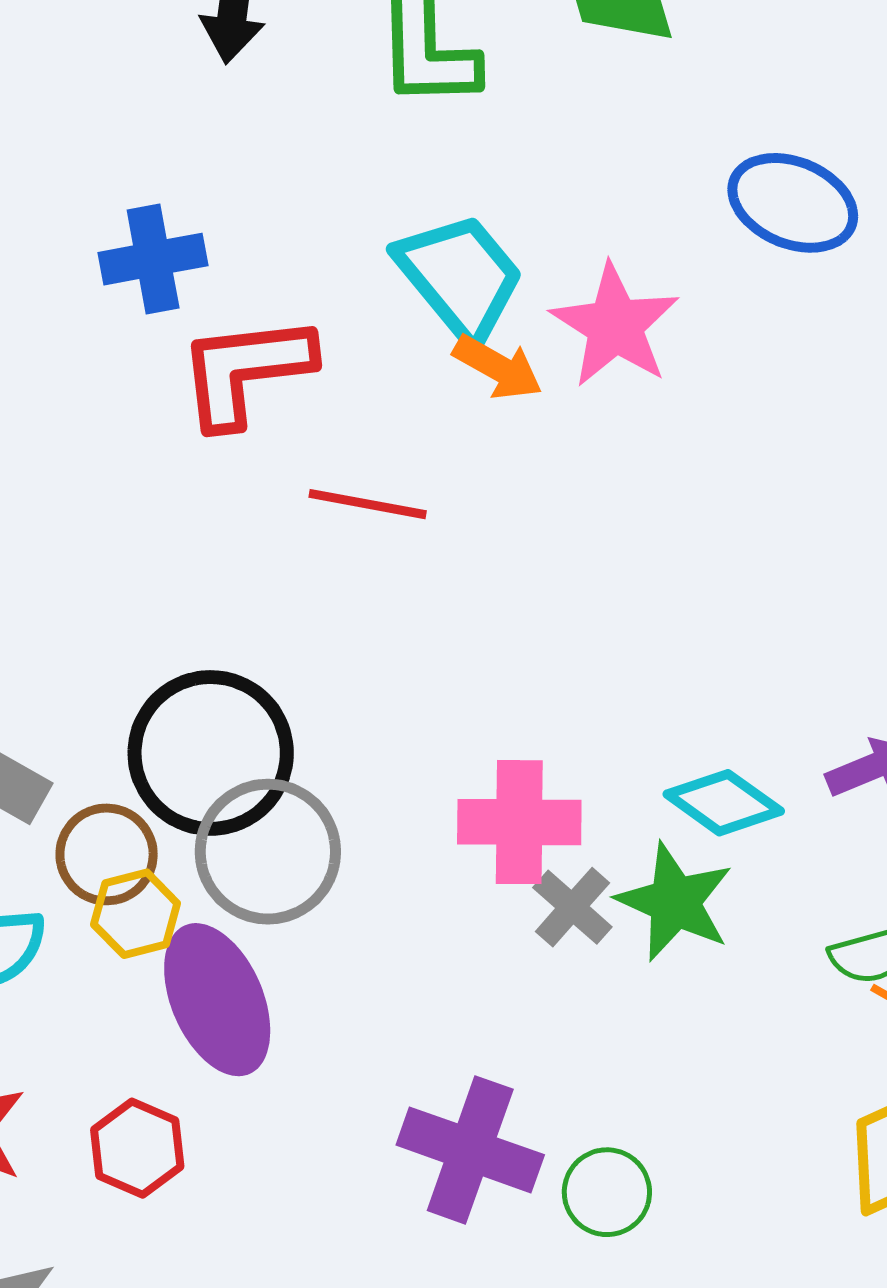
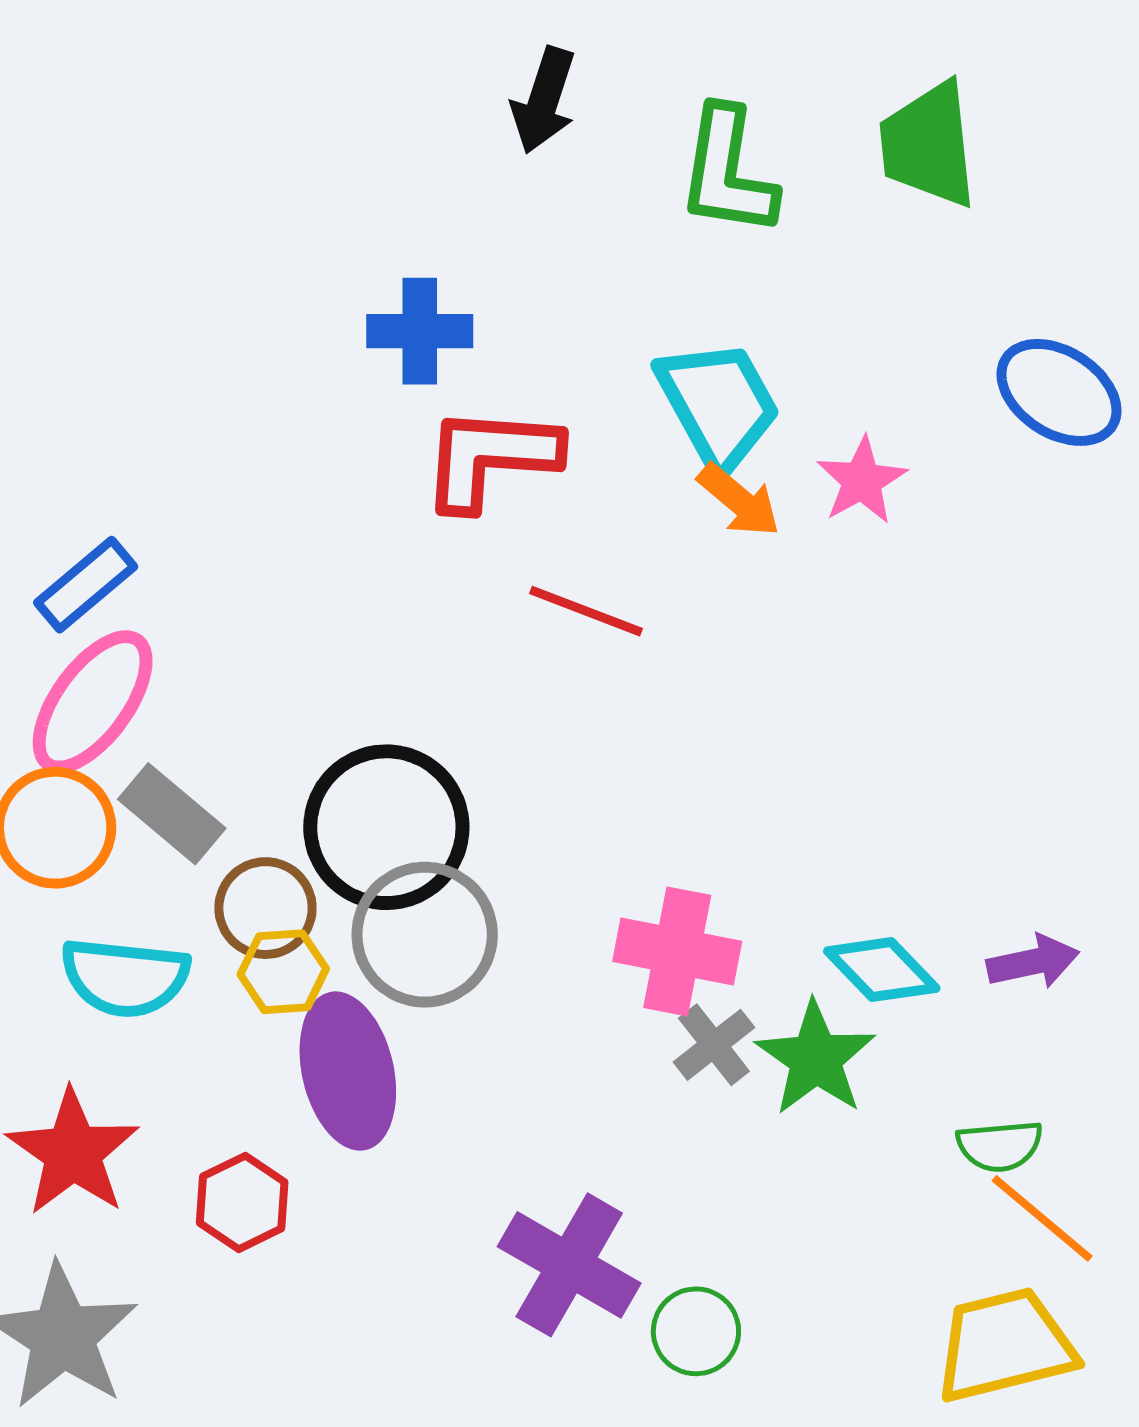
pink star: (615, 326) -> (862, 481), size x0.7

